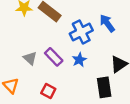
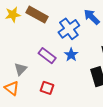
gray triangle: (30, 58) -> (21, 69), moved, turned 40

